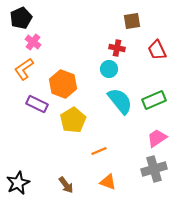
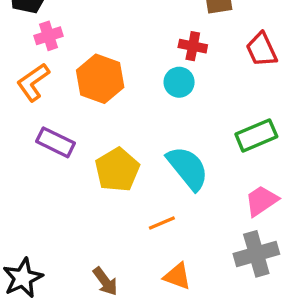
pink cross: (33, 42) -> (49, 36), turned 35
orange hexagon: (63, 84) -> (100, 79), moved
cyan semicircle: (120, 101) -> (188, 168), moved

